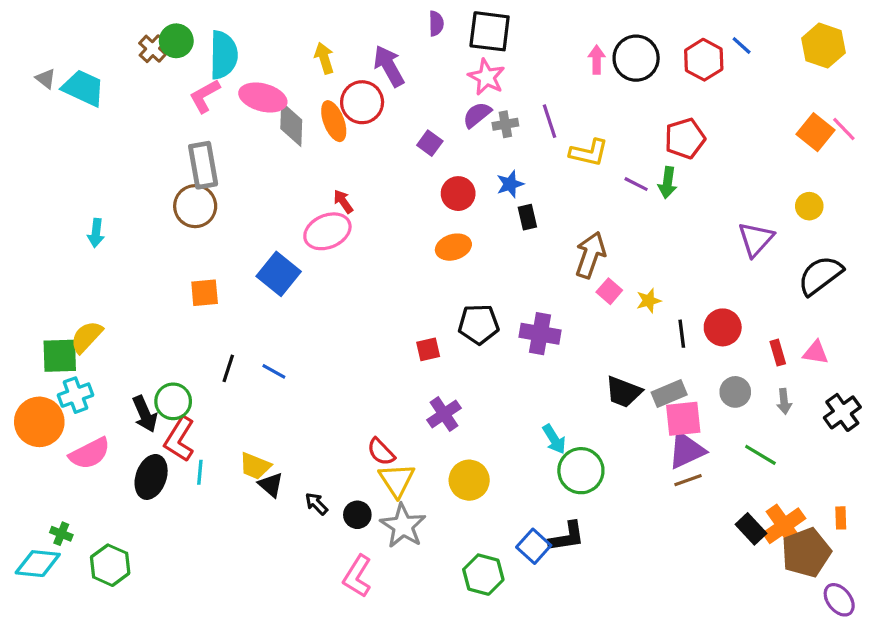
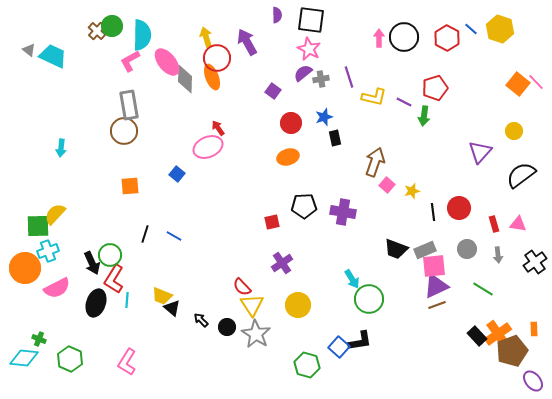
yellow hexagon: (823, 46) -> (500, 29), moved
pink ellipse: (263, 97) -> (167, 62), turned 36
red circle: (362, 102) -> (217, 58), moved
purple line: (636, 184) -> (404, 102), moved
blue square: (279, 274) -> (177, 174), size x0.6
pink L-shape: (357, 576) -> (127, 362), moved

